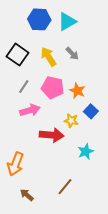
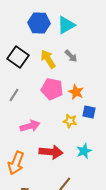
gray line: (24, 87) -> (14, 95), moved
pink arrow: (30, 110) -> (30, 126), moved
blue square: (91, 111) -> (89, 112), turned -32
red arrow: (52, 135) -> (51, 152), moved

